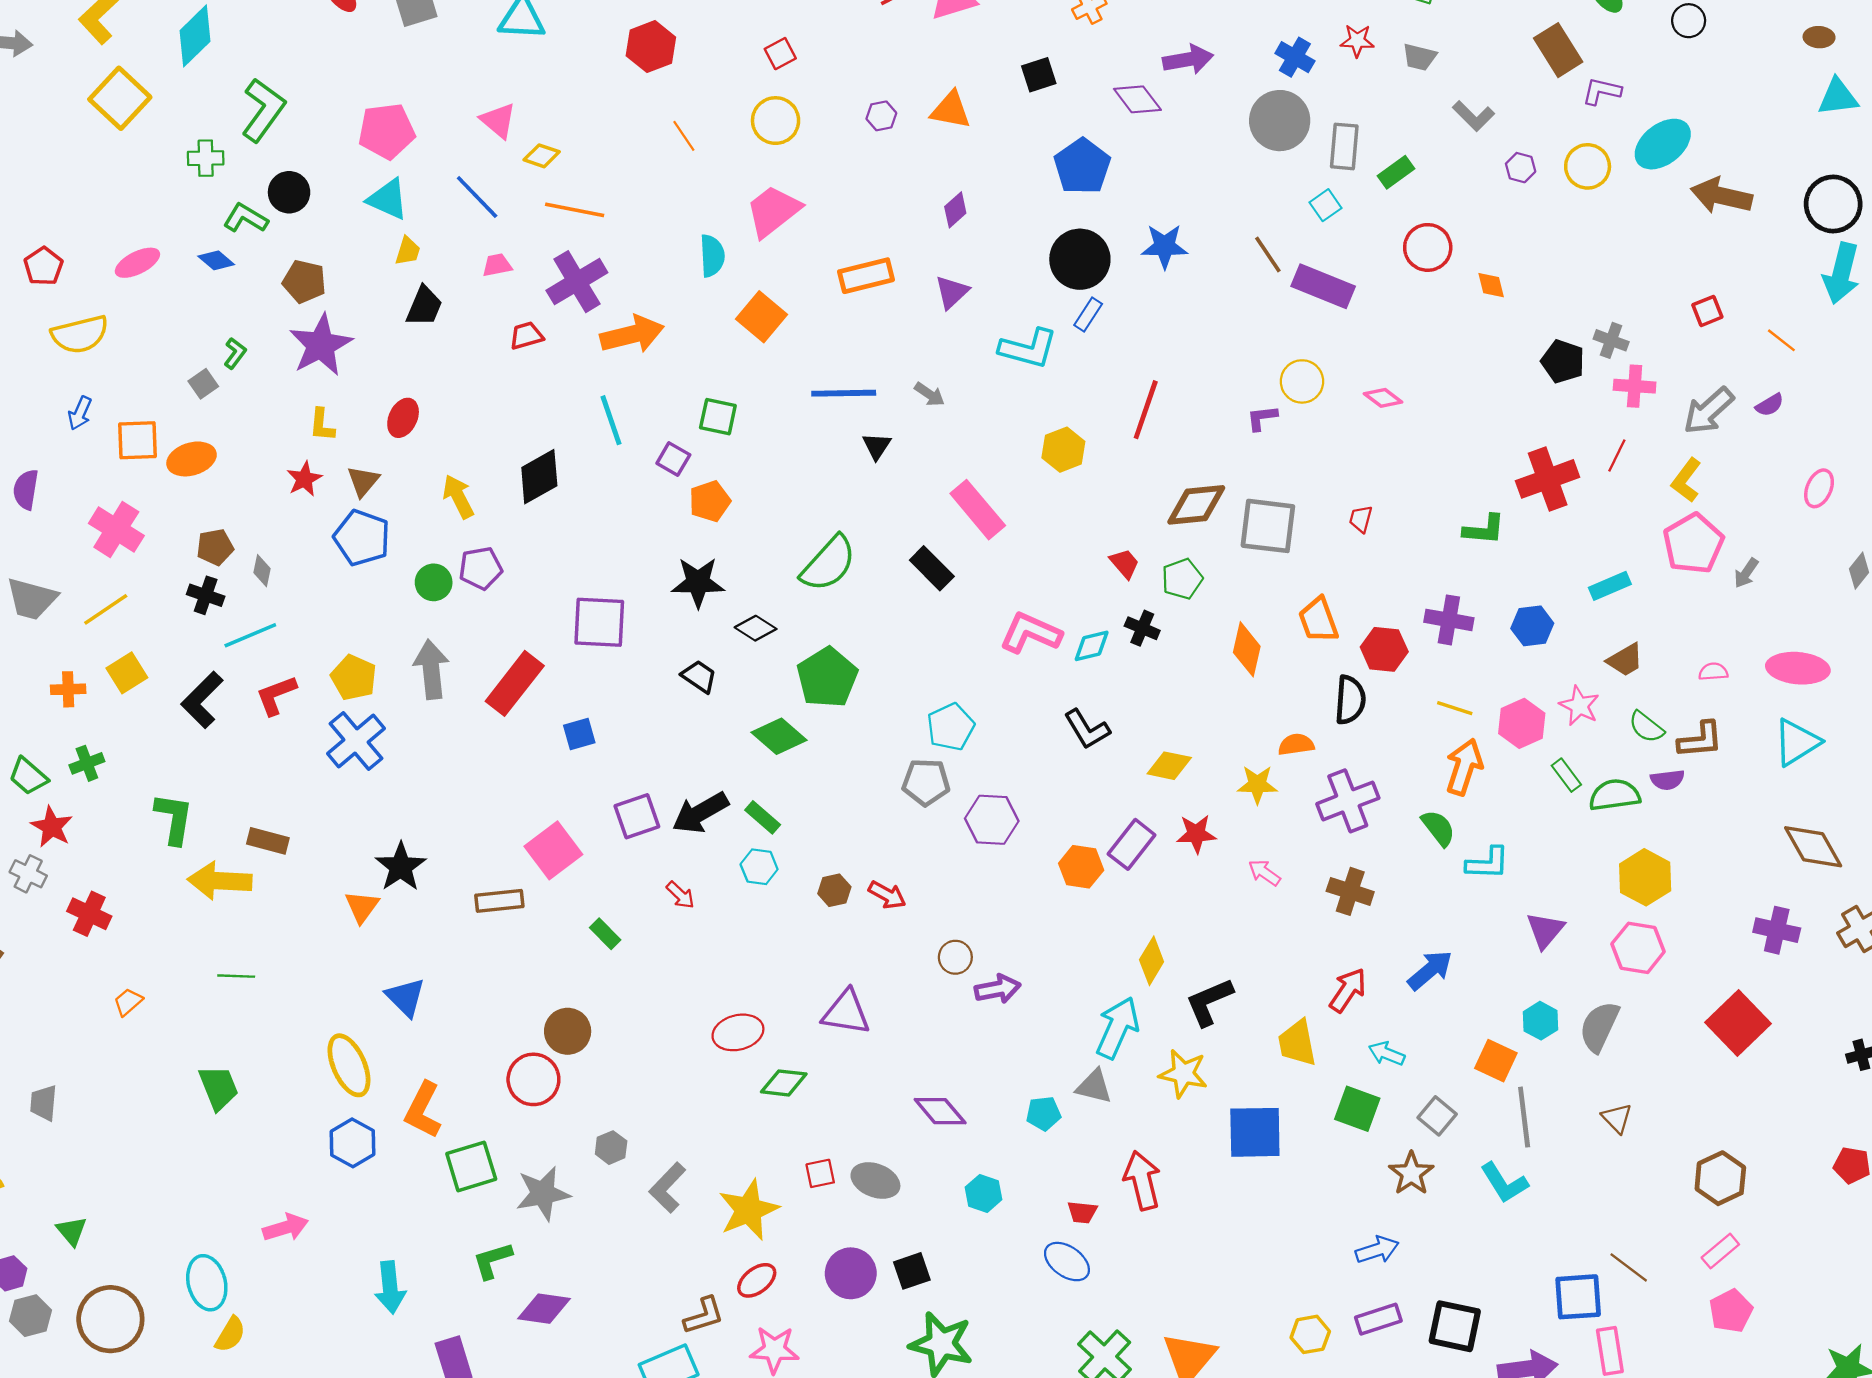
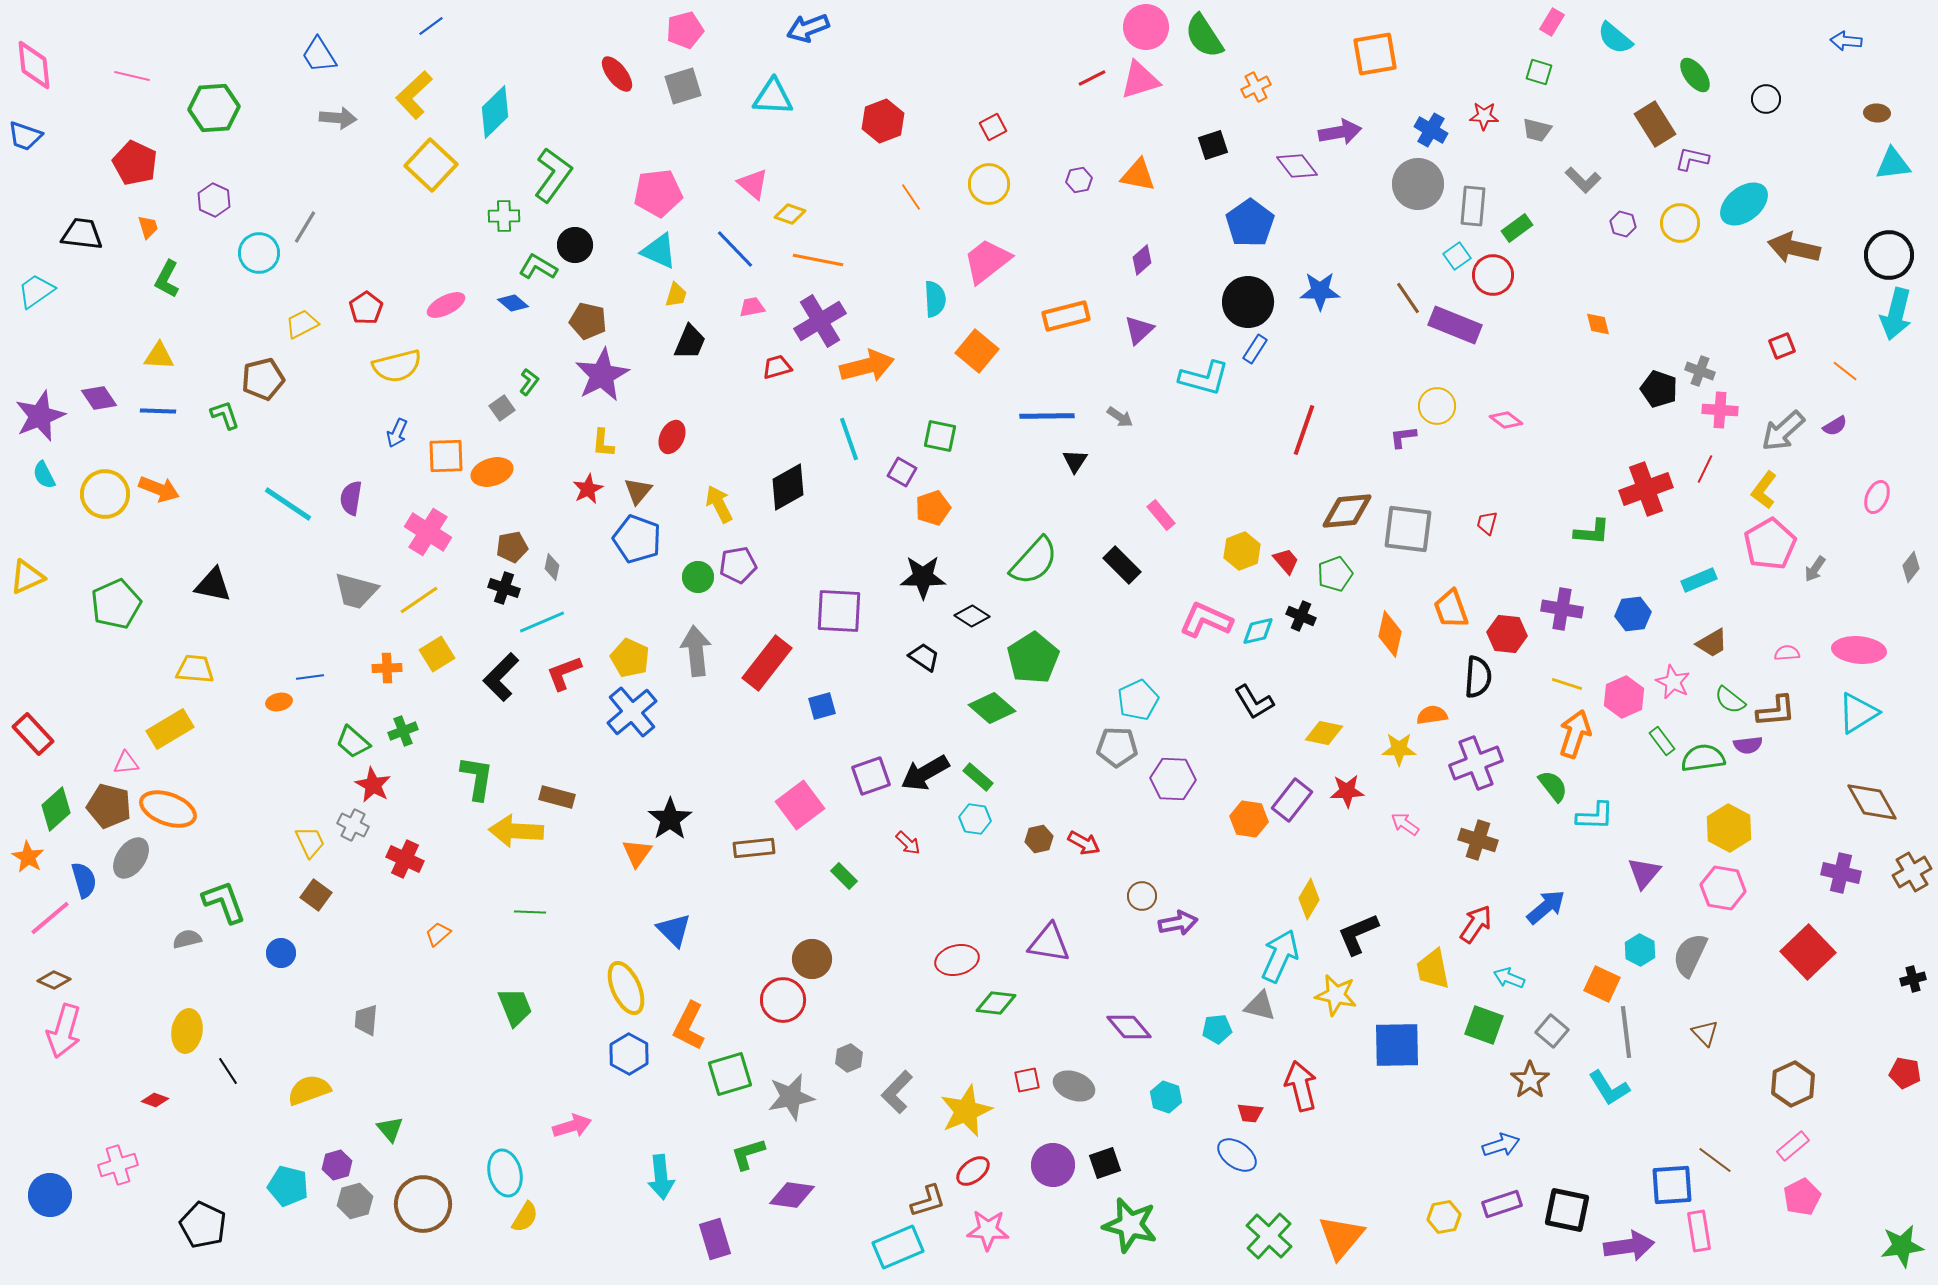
red circle: (1428, 247) -> (1493, 275), moved
yellow hexagon: (1063, 450) -> (1242, 551), moved
pink rectangle: (978, 510) -> (1161, 515), size x0.6

